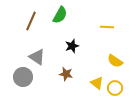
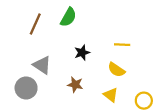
yellow line: (107, 27) -> (122, 45), moved
yellow semicircle: (115, 61) -> (116, 70), moved
yellow circle: (115, 88) -> (144, 101), moved

